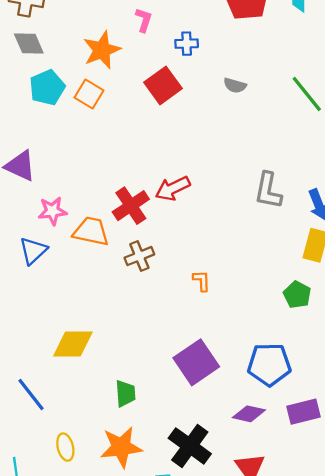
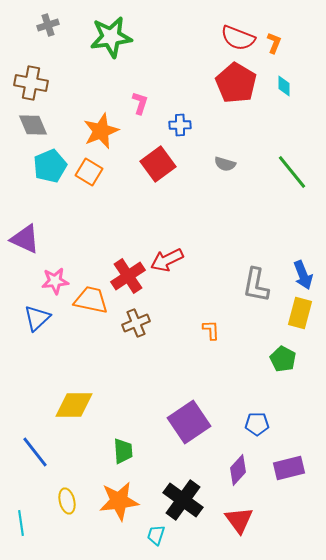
gray L-shape: (268, 191) -> (256, 285), moved
orange L-shape: (202, 281) -> (211, 330), moved
blue pentagon: (269, 364) -> (257, 424), size x0.6
purple diamond: (249, 414) -> (238, 470), turned -60

